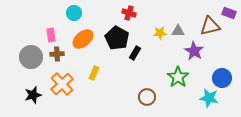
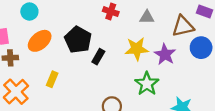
red cross: (129, 13) -> (111, 12), moved
gray triangle: (178, 31) -> (147, 17), moved
yellow star: (160, 33) -> (137, 49), moved, size x1.5
blue circle: (222, 78) -> (201, 48), moved

